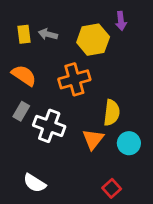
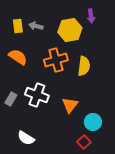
gray rectangle: (21, 111) -> (11, 99), moved
yellow semicircle: (112, 113) -> (84, 66), moved
cyan circle: (129, 143) -> (93, 122), moved

